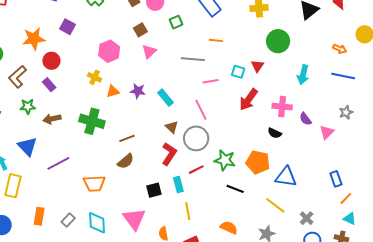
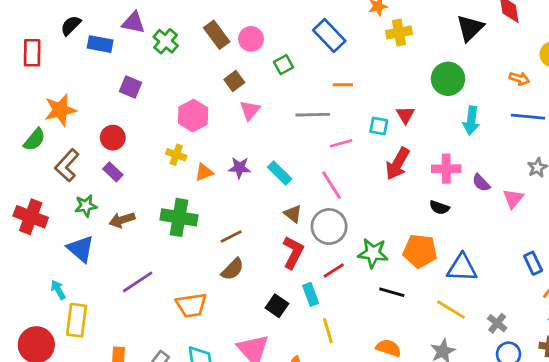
orange star: (34, 39) -> (60, 110), moved
green circle: (278, 41) -> (448, 79), moved
blue triangle: (27, 146) -> (81, 249), moved
black square: (154, 190) -> (277, 306), turned -35

